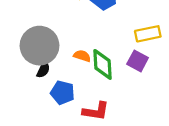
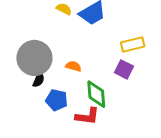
green diamond: (103, 64) -> (96, 94), moved

